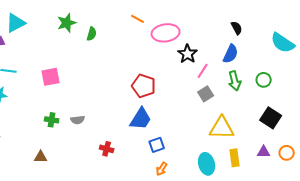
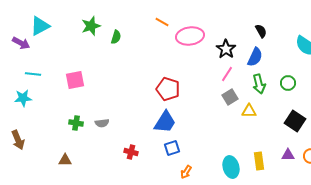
black star: (188, 54) -> (226, 49), moved
yellow triangle: (222, 128) -> (249, 111), moved, size x0.6
blue square: (157, 145) -> (172, 148), moved

